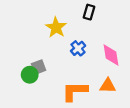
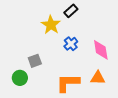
black rectangle: (89, 12) -> (71, 11), moved, turned 32
green circle: (30, 75) -> (20, 78), moved

